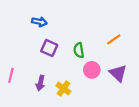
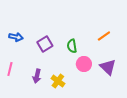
blue arrow: (39, 22) -> (16, 37), moved
purple square: (49, 48) -> (45, 44), turned 35

